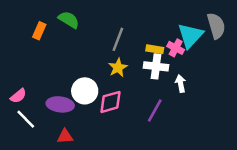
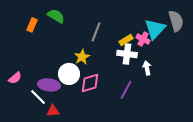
yellow rectangle: (155, 49) -> (126, 40), turned -40
yellow star: (118, 68) -> (82, 57), moved
white line: (26, 119) -> (38, 97), moved

